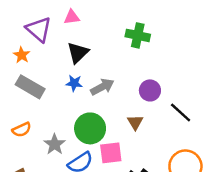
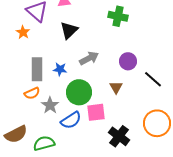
blue star: (74, 83) -> (60, 69), moved
gray rectangle: (30, 87) -> (37, 69), moved, turned 60
orange semicircle: (22, 130) -> (32, 93), moved

